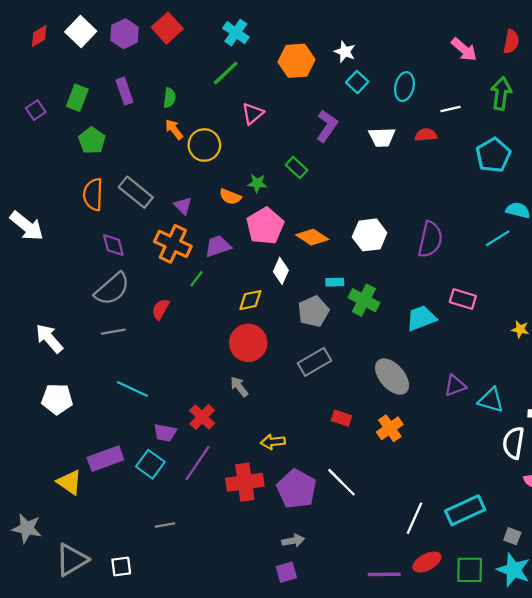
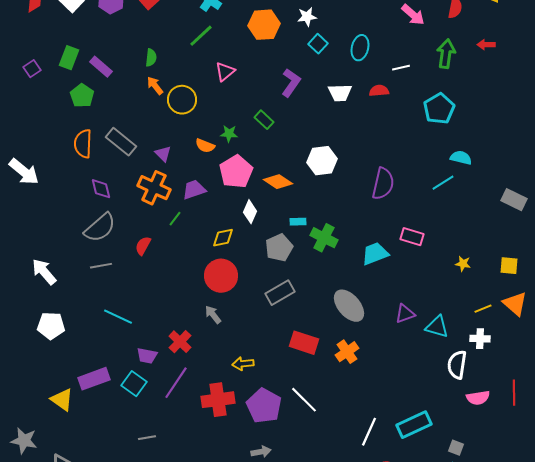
white star: (345, 52) -> (307, 17), turned -30
purple rectangle: (125, 91) -> (101, 67), moved, turned -30
white hexagon: (370, 235) -> (322, 161), moved
red rectangle: (341, 418) -> (304, 343), size x1.6

